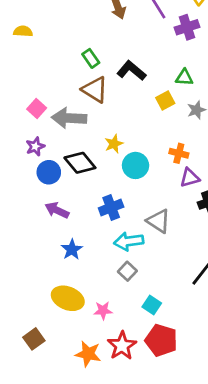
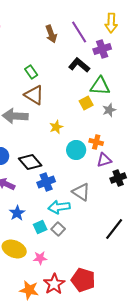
black L-shape: (131, 71) -> (79, 65), moved
green triangle: (184, 77) -> (100, 86), size x1.5
yellow star: (114, 144) -> (56, 127), moved
black diamond: (80, 163) -> (30, 162), moved
cyan circle: (136, 165) -> (76, 150), moved
cyan square: (152, 305) -> (40, 227), moved, turned 32

